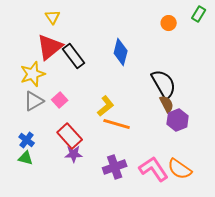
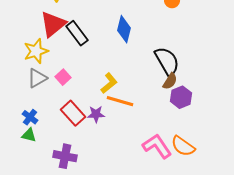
brown semicircle: (167, 104) -> (170, 81), turned 60
purple star: (74, 154) -> (96, 114), moved
purple cross: (115, 167) -> (65, 156), moved, turned 30

